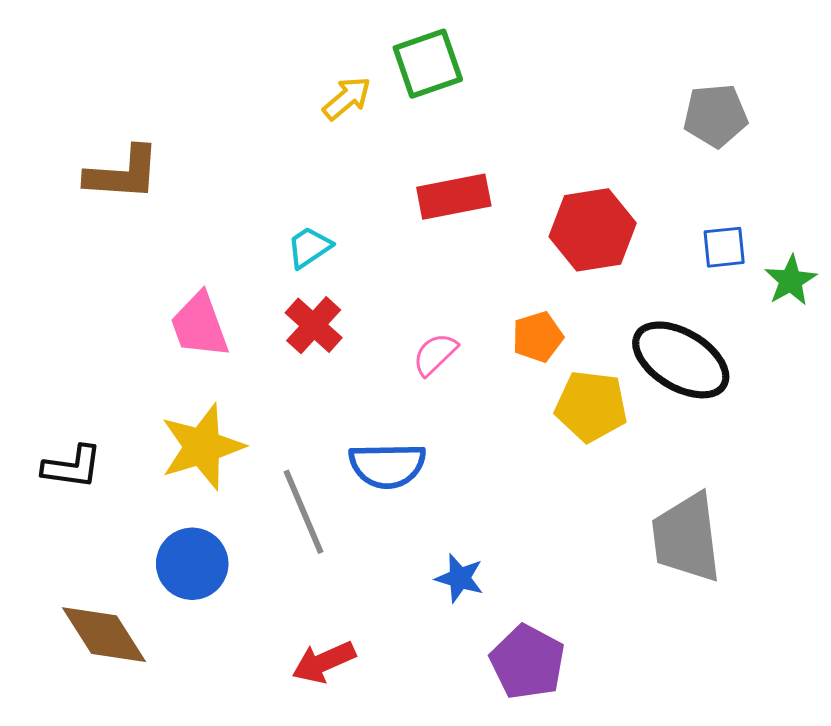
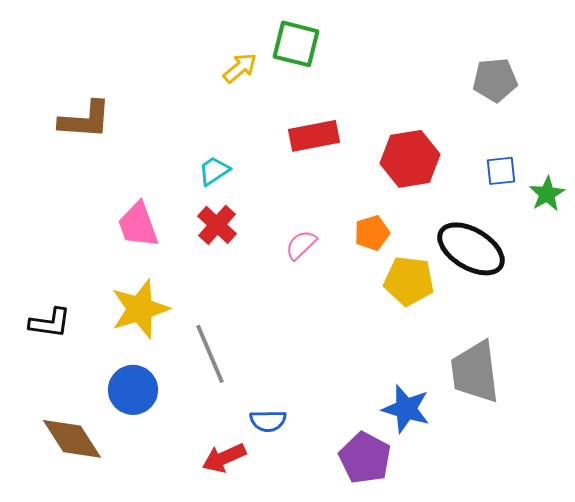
green square: (428, 64) -> (296, 44), turned 33
blue semicircle: (387, 465) -> (268, 421), moved, size x0.7
blue star: (460, 578) -> (406, 409), moved, size x1.4

